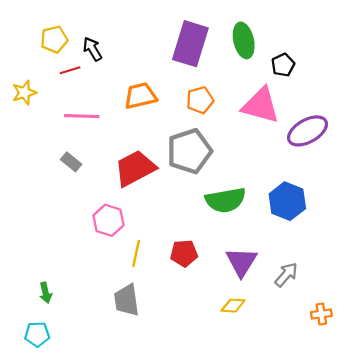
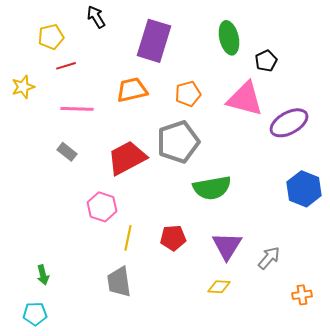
purple rectangle: (190, 44) -> (154, 41), moved
black arrow: (92, 49) -> (96, 17), moved
blue hexagon: (287, 201) -> (304, 189), moved

